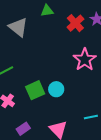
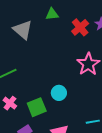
green square: (35, 90) -> (37, 107), moved

